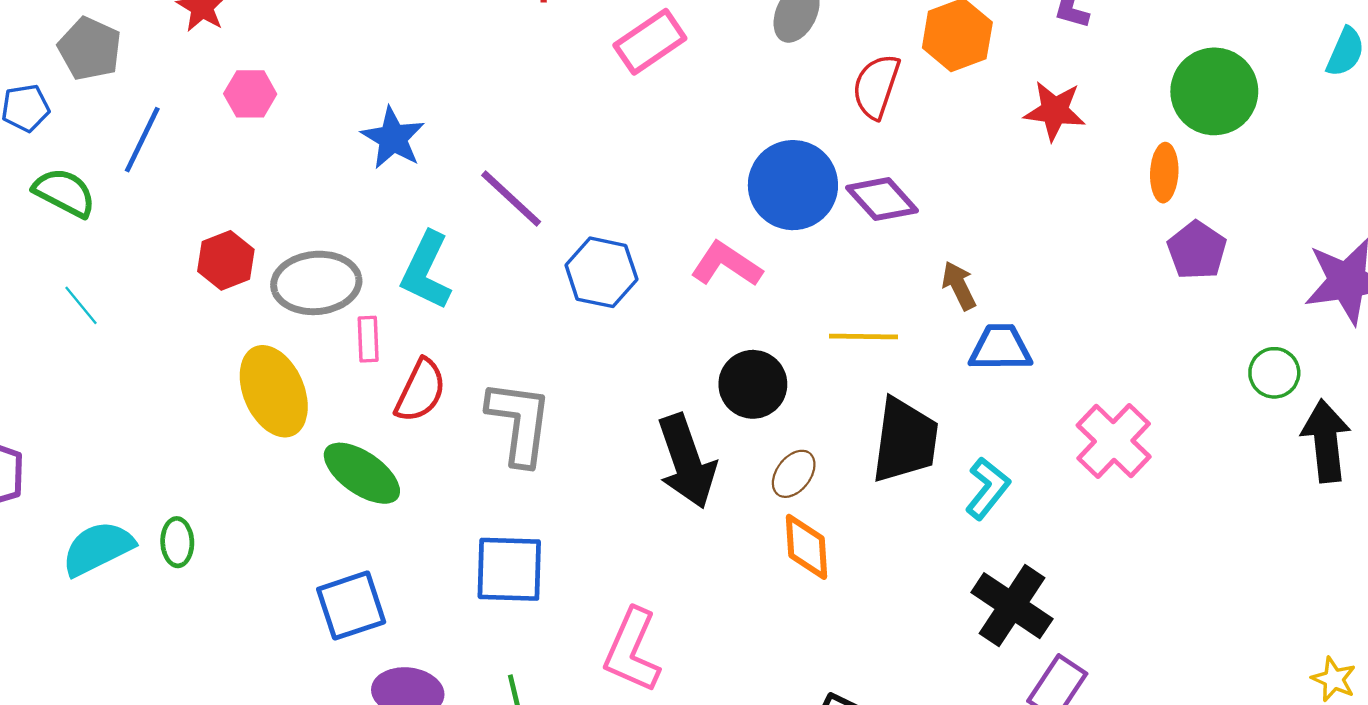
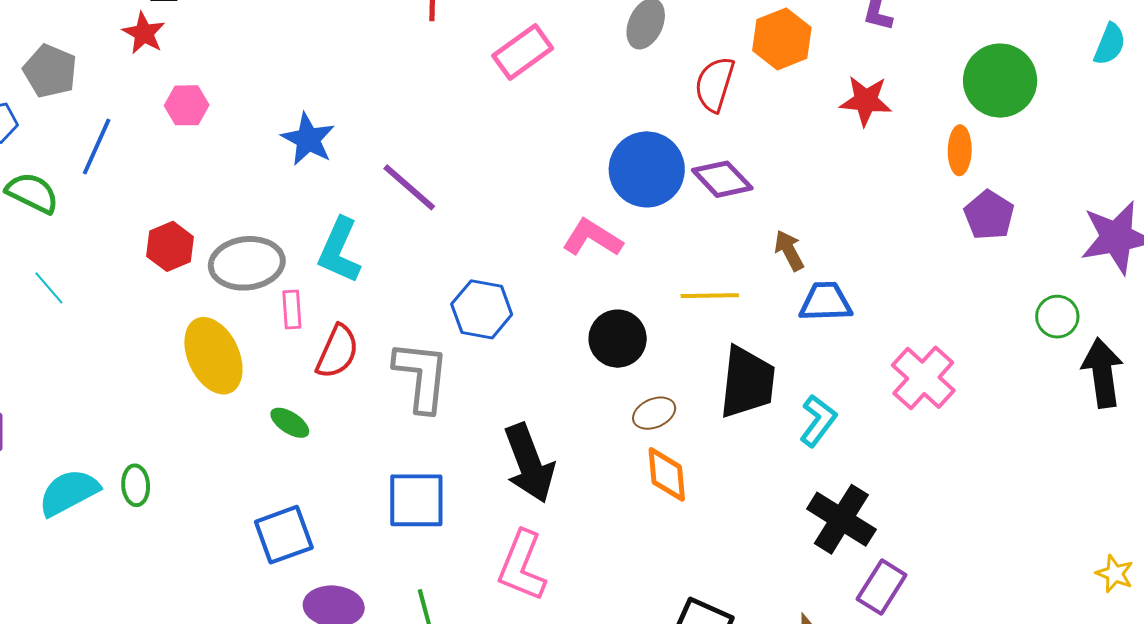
blue hexagon: (601, 272) -> (482, 309), moved
black arrow: (687, 461) -> (529, 463), moved
green ellipse: (362, 473) -> (290, 423), size x0.6
brown ellipse: (794, 474) -> (654, 413), turned 30

